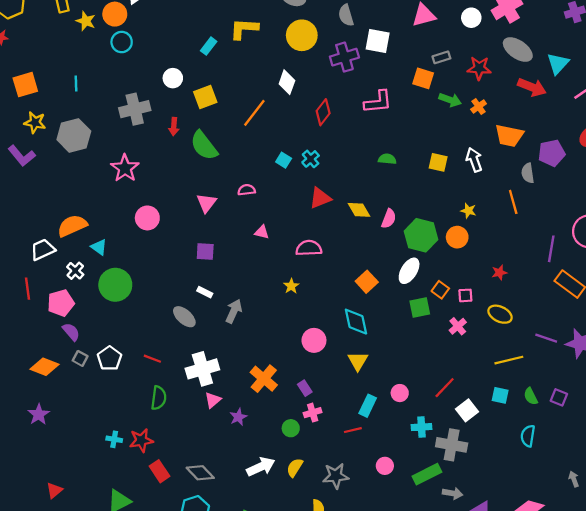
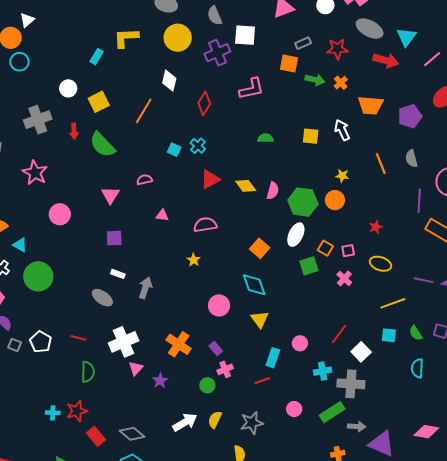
gray semicircle: (528, 173) -> (411, 159), moved

